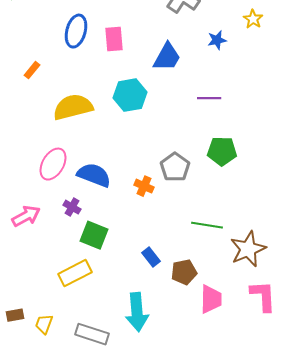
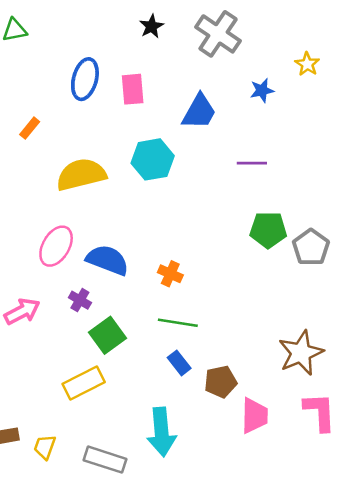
gray pentagon: (175, 167) -> (311, 247), moved
green line: (207, 225) -> (178, 323), moved
green square: (94, 235) -> (108, 335), turned 32

